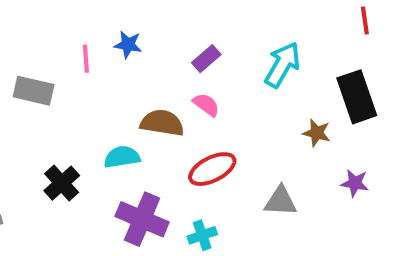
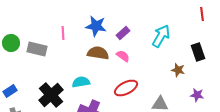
blue star: (128, 45) -> (96, 26), moved, size x1.5
black rectangle: (357, 97) -> (198, 52), size x0.7
brown semicircle: (162, 123) -> (98, 53), moved
black cross: (62, 183) -> (51, 95), size x1.4

